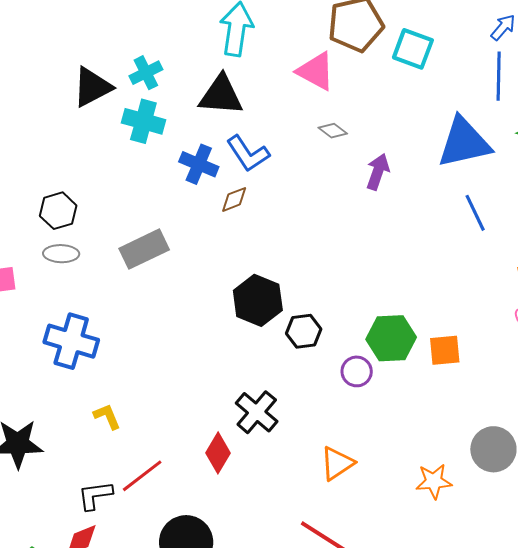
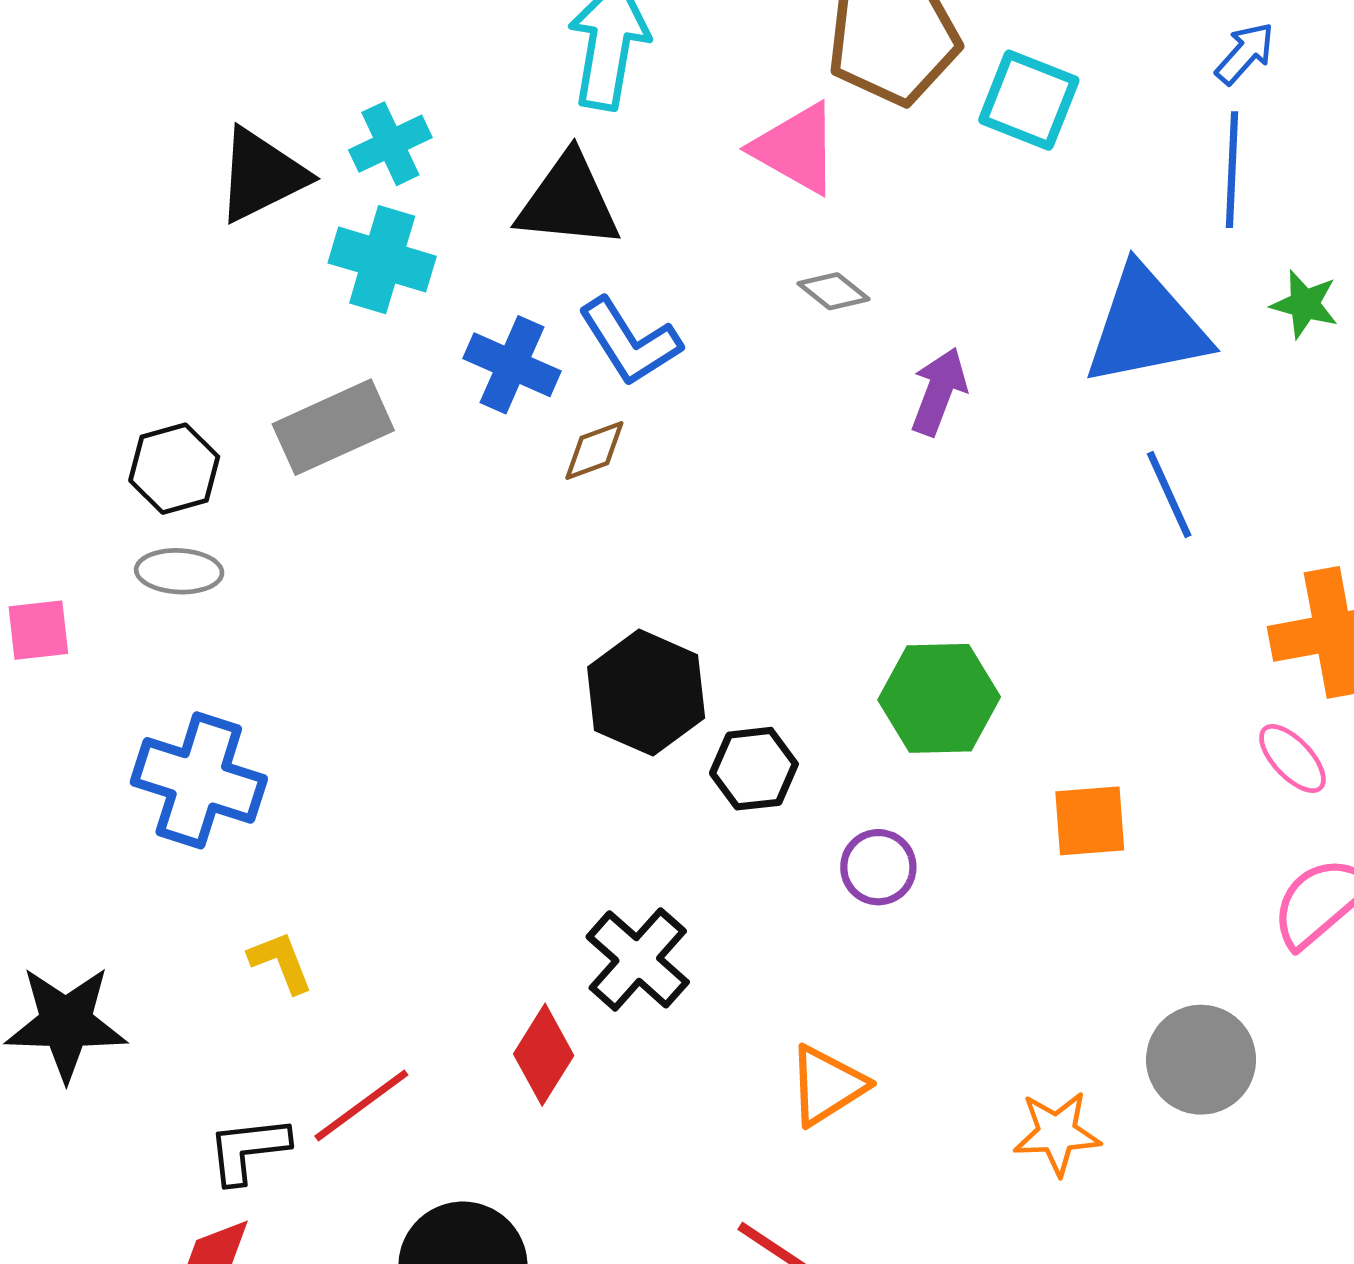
gray rectangle: (144, 249) -> (333, 427), moved
green hexagon: (391, 338) -> (939, 698), moved

